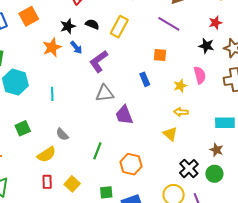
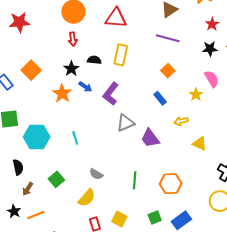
orange square: (160, 55) -> (168, 71), turned -32
yellow arrow: (181, 112) -> (181, 121), moved

